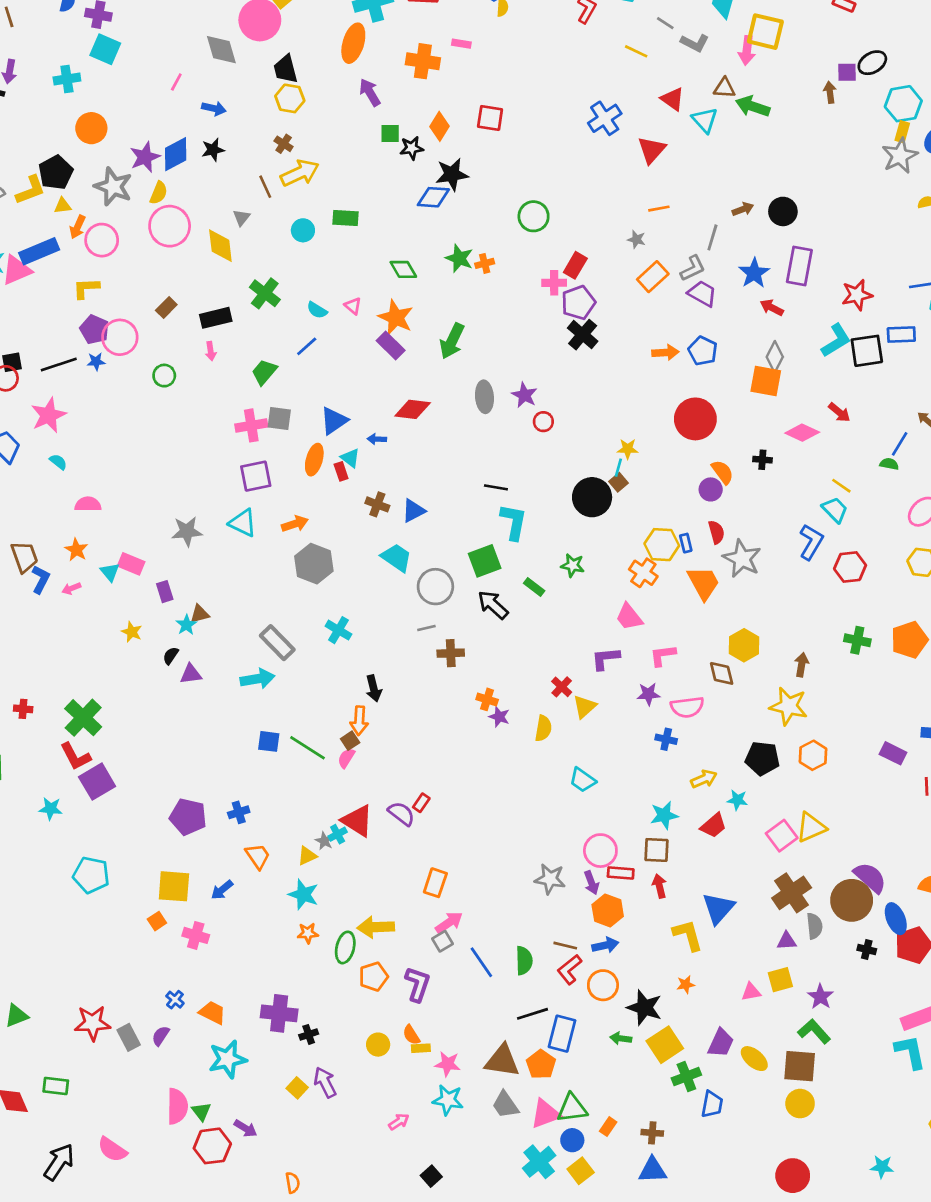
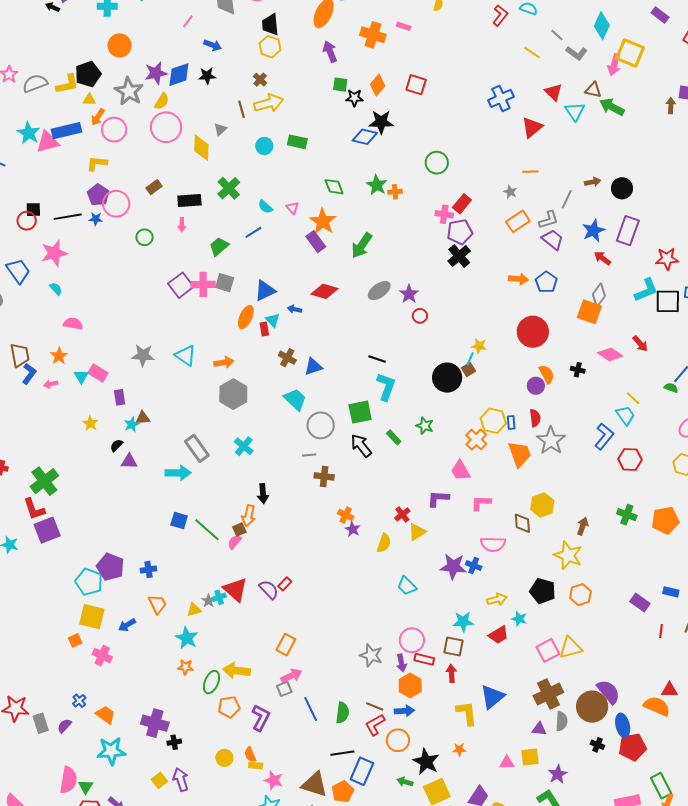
gray ellipse: (484, 397) -> (379, 291), turned 50
purple square: (256, 476) -> (181, 285), moved, turned -35
purple star: (648, 694) -> (453, 567), moved, size x1.5
cyan pentagon: (91, 875) -> (89, 582), moved

